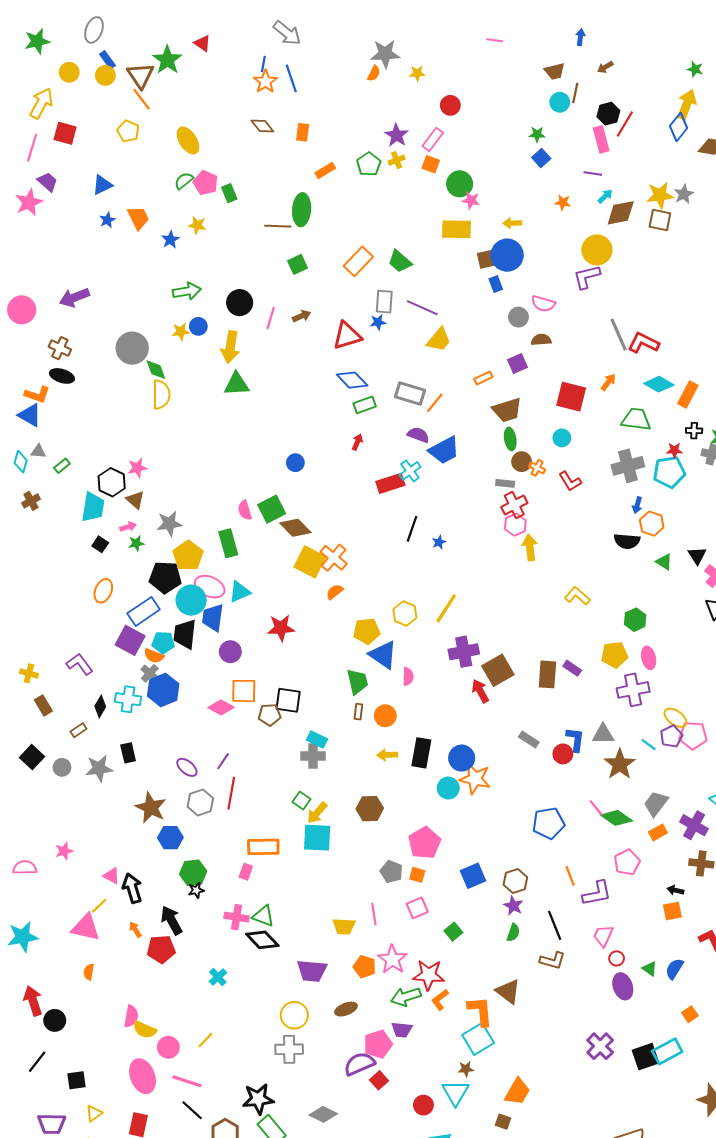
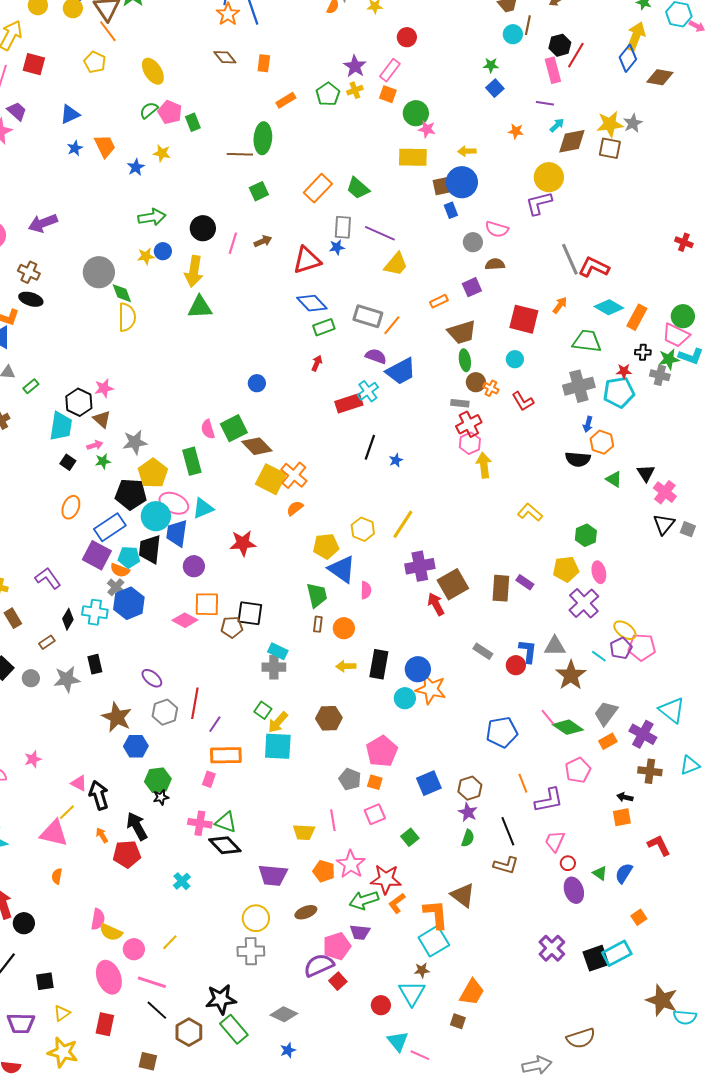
purple cross: (633, 690) -> (584, 603), turned -32
purple line: (223, 761) -> (215, 724), moved

